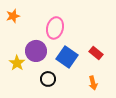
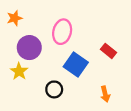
purple circle: (36, 51) -> (29, 48), moved
red rectangle: (96, 53) -> (109, 51), moved

